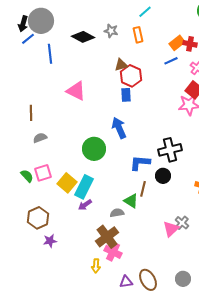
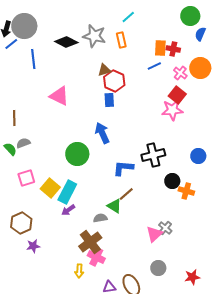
gray star: (111, 31) -> (94, 36), size x1.6
orange rectangle: (177, 43) -> (160, 48), turned -49
green semicircle: (27, 176) -> (10, 149), moved
black circle: (163, 176) -> (172, 181), moved
brown line: (143, 189) -> (126, 194), turned 35
gray circle: (183, 279) -> (158, 268), moved

